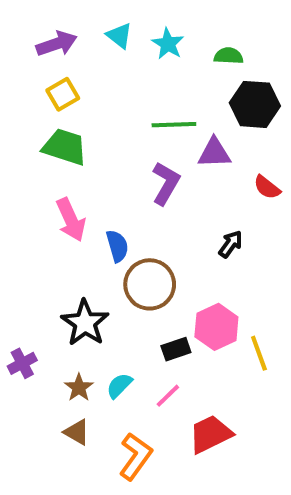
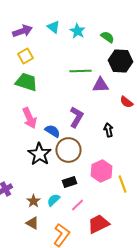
green semicircle: (229, 56) -> (107, 37), turned 32
purple L-shape: (166, 183) -> (76, 117), moved
black arrow: (231, 244) -> (108, 130), turned -48
blue semicircle: (117, 246) -> (52, 131), turned -42
black star: (85, 323) -> (39, 154), moved
black rectangle: (176, 349) -> (69, 182), moved

